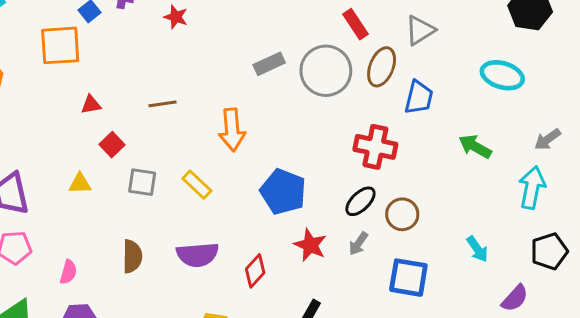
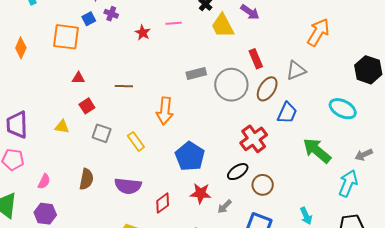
green arrow: (475, 146) -> (317, 151), size x1.4
red cross: (375, 147) -> (254, 139), turned 32
gray arrow: (358, 244) -> (225, 207), moved
red star: (310, 245) -> (201, 193), turned -30

